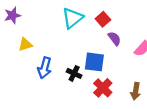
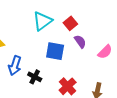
blue square: (94, 62) -> (55, 51), moved
black cross: (74, 73) -> (35, 77), moved

